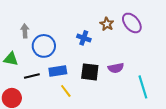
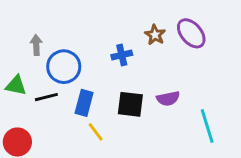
blue cross: (84, 38) -> (122, 55), turned -32
blue rectangle: (58, 71) -> (84, 103), turned -66
black line: (32, 76) -> (46, 97), moved

